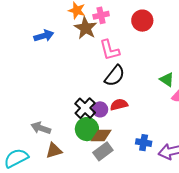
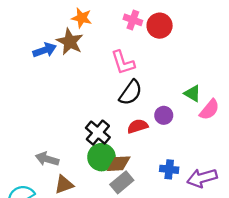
pink cross: (101, 15) -> (133, 20), moved, turned 35
brown star: (86, 28) -> (70, 42), moved
purple circle: (100, 109) -> (164, 115), moved

